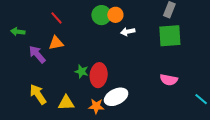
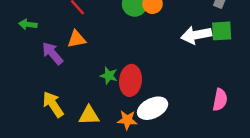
white arrow: (128, 32) -> (196, 35), moved, size x1.6
green square: (170, 36) -> (222, 31), size x0.7
pink semicircle: (169, 80) -> (220, 100), moved, turned -90

